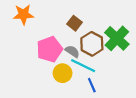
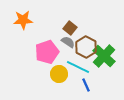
green cross: (117, 38) -> (104, 56), moved
gray semicircle: (72, 51) -> (68, 42), moved

